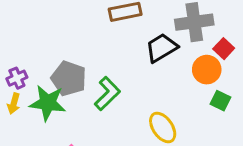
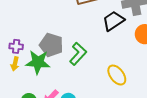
purple cross: (17, 78) -> (16, 46), turned 32

